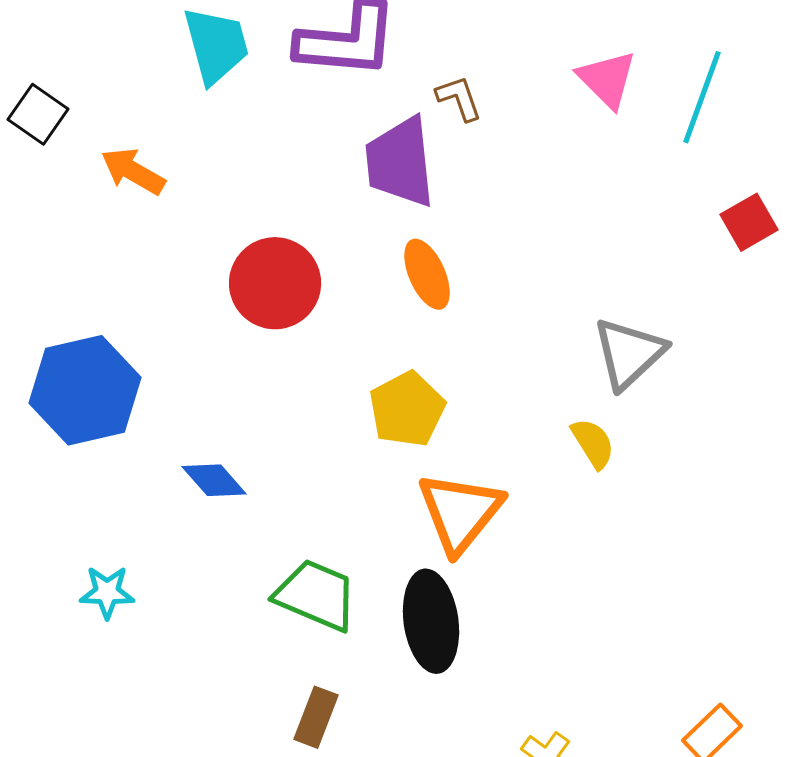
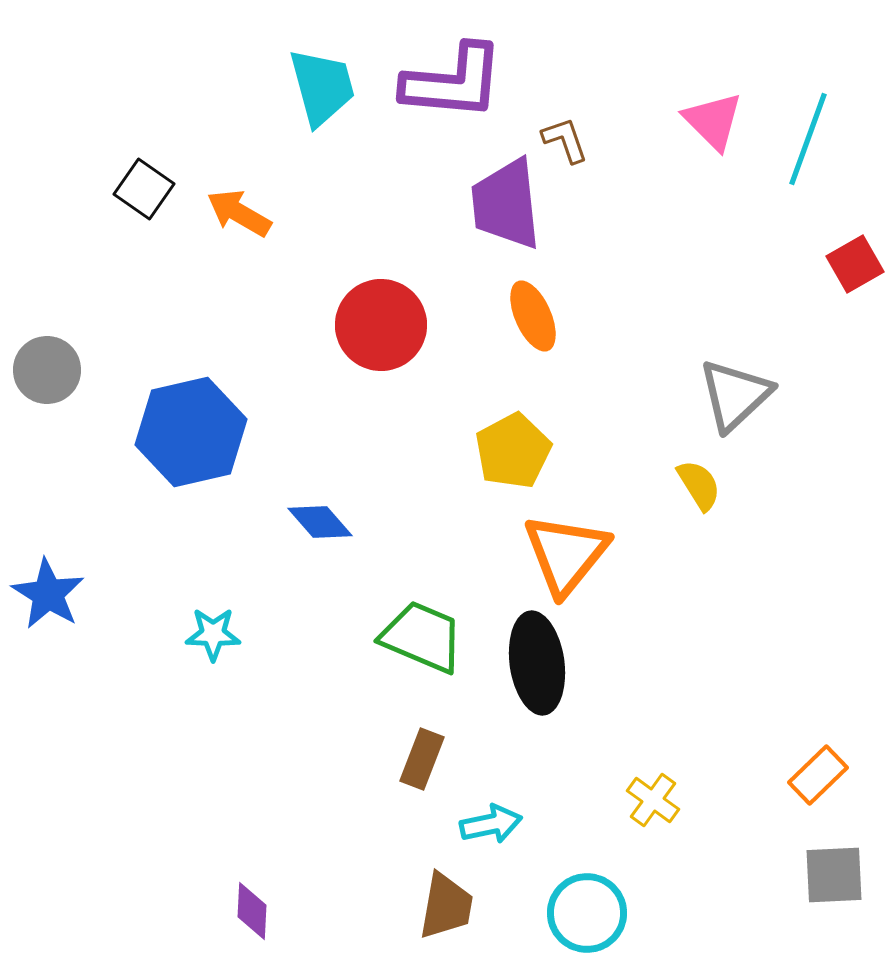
black square: (38, 114) -> (144, 189), moved

